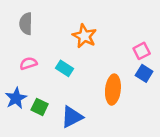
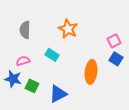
gray semicircle: (26, 24) -> (25, 30), moved
pink semicircle: (28, 63) -> (23, 61), moved
blue star: (16, 98) -> (13, 79), turned -30

